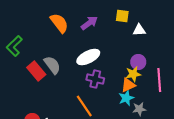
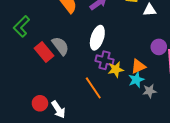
white ellipse: (88, 57) -> (97, 38), turned -45
purple circle: (138, 62) -> (159, 47), moved
yellow star: (133, 74) -> (116, 69), moved

